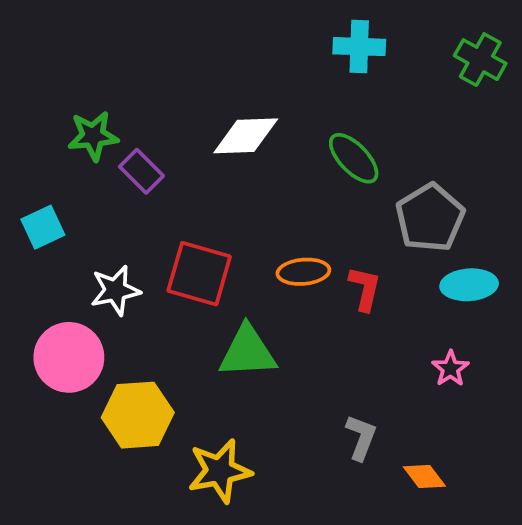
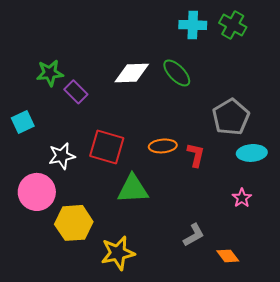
green cross: (480, 60) -> (233, 25), moved
green ellipse: (354, 158) -> (177, 73), moved
gray L-shape: (361, 437) -> (194, 235), turned 40

